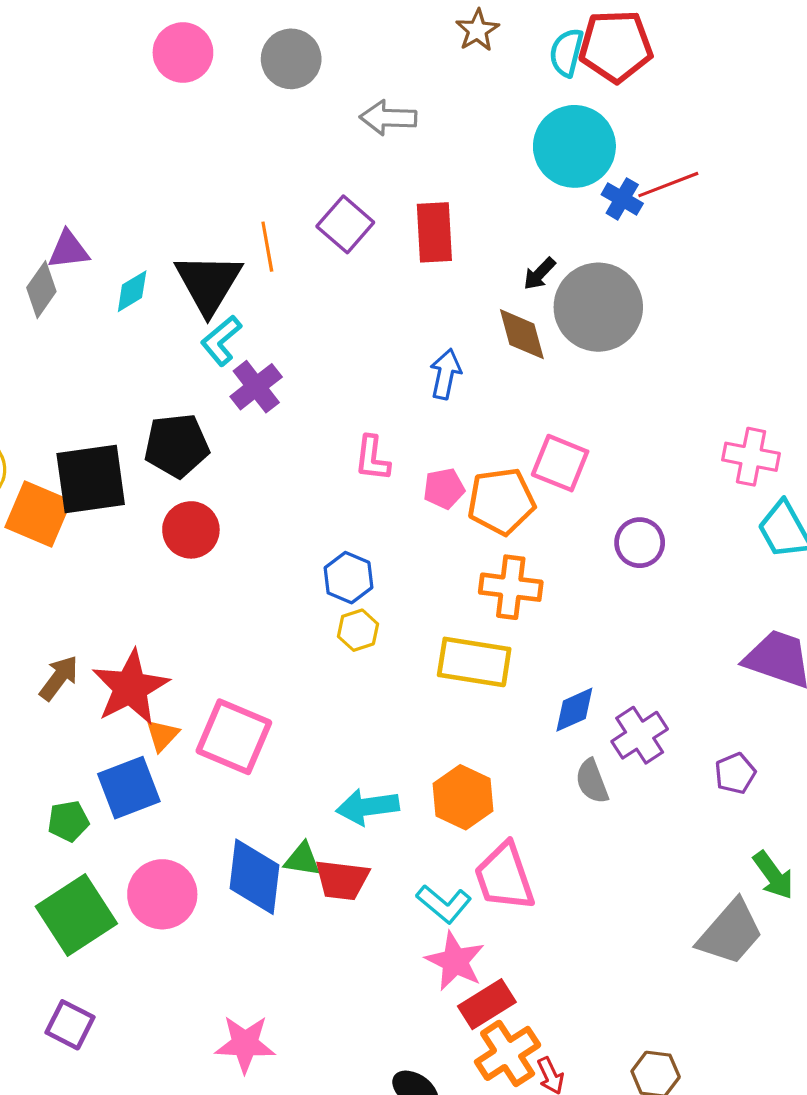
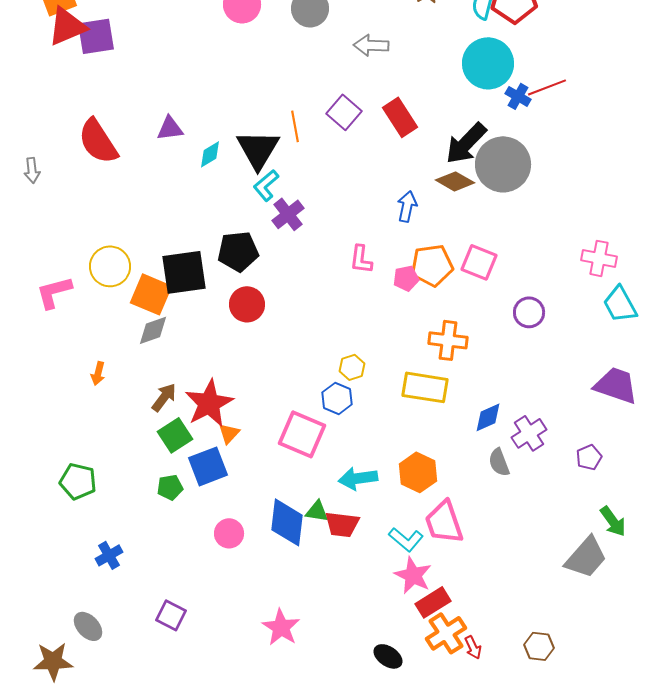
red rectangle: (434, 232) -> (400, 117), turned -30
black arrow: (539, 274) -> (466, 143), size x2.0
gray diamond: (41, 290) -> (153, 330), moved, turned 36
brown diamond: (522, 334) -> (455, 181), turned -45
orange pentagon: (501, 501) -> (432, 265), moved
blue hexagon: (348, 578) -> (337, 398), moved
pink square: (234, 737) -> (302, 434), moved
pink circle: (162, 894) -> (229, 533), size x0.7
green square: (76, 915) -> (175, 435), moved, size x0.7
pink star: (245, 1044) -> (281, 627), turned 30

